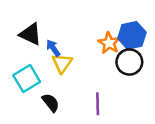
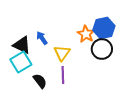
black triangle: (30, 34) -> (22, 45), moved
yellow triangle: (62, 63) -> (62, 53), moved
purple line: (98, 104) -> (63, 75), moved

